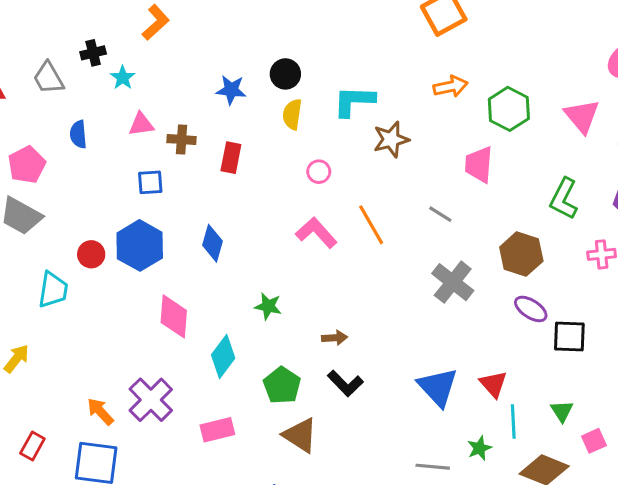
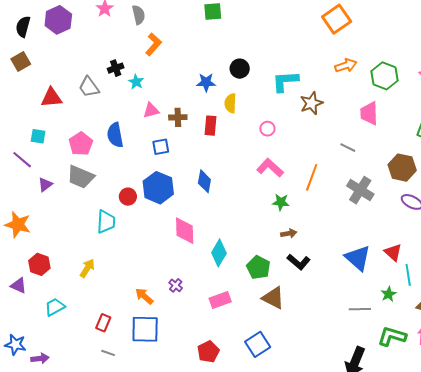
yellow semicircle: (292, 114) -> (230, 103), moved
blue semicircle: (78, 134) -> (115, 135), moved, size x1.4
orange line: (371, 225) -> (312, 177), moved, turned 56
green star: (268, 306) -> (281, 202), moved
purple cross: (151, 400) -> (176, 285), size x0.5

